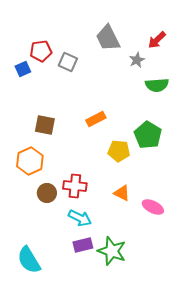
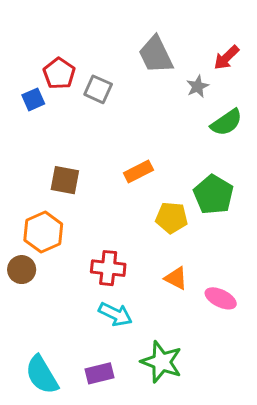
red pentagon: (41, 51) -> (59, 73), turned -30
green semicircle: (157, 85) -> (226, 122), turned -30
brown circle: (47, 193) -> (22, 270), moved
purple rectangle: (83, 245) -> (99, 373), moved

